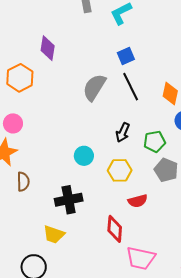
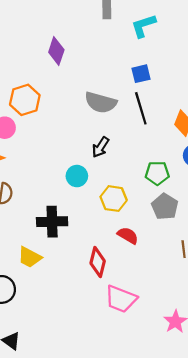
orange hexagon: (20, 78) -> (25, 100), moved
gray semicircle: (94, 87) -> (101, 103), turned -116
black arrow: (123, 132) -> (100, 147), moved
red semicircle: (138, 201) -> (128, 235), turned -144

